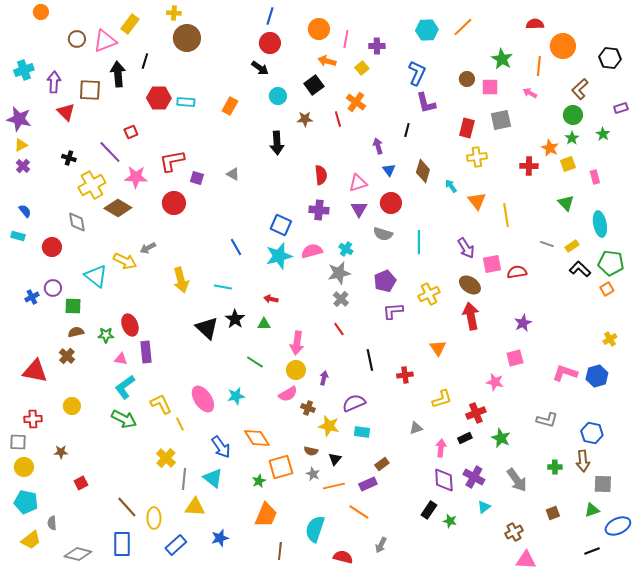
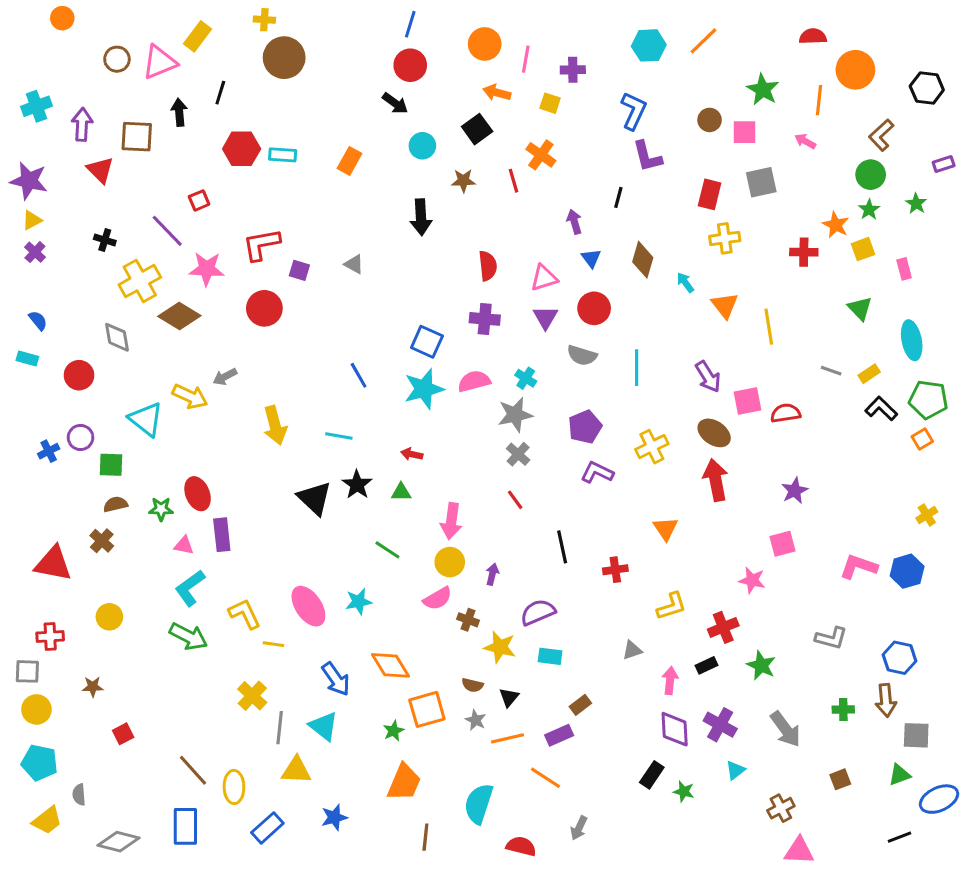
yellow square: (362, 68) -> (550, 103), turned -32
black arrow: (118, 74) -> (179, 112), size x0.7
purple L-shape: (393, 311) -> (597, 472), turned 30
yellow line: (180, 424) -> (273, 644), turned -56

